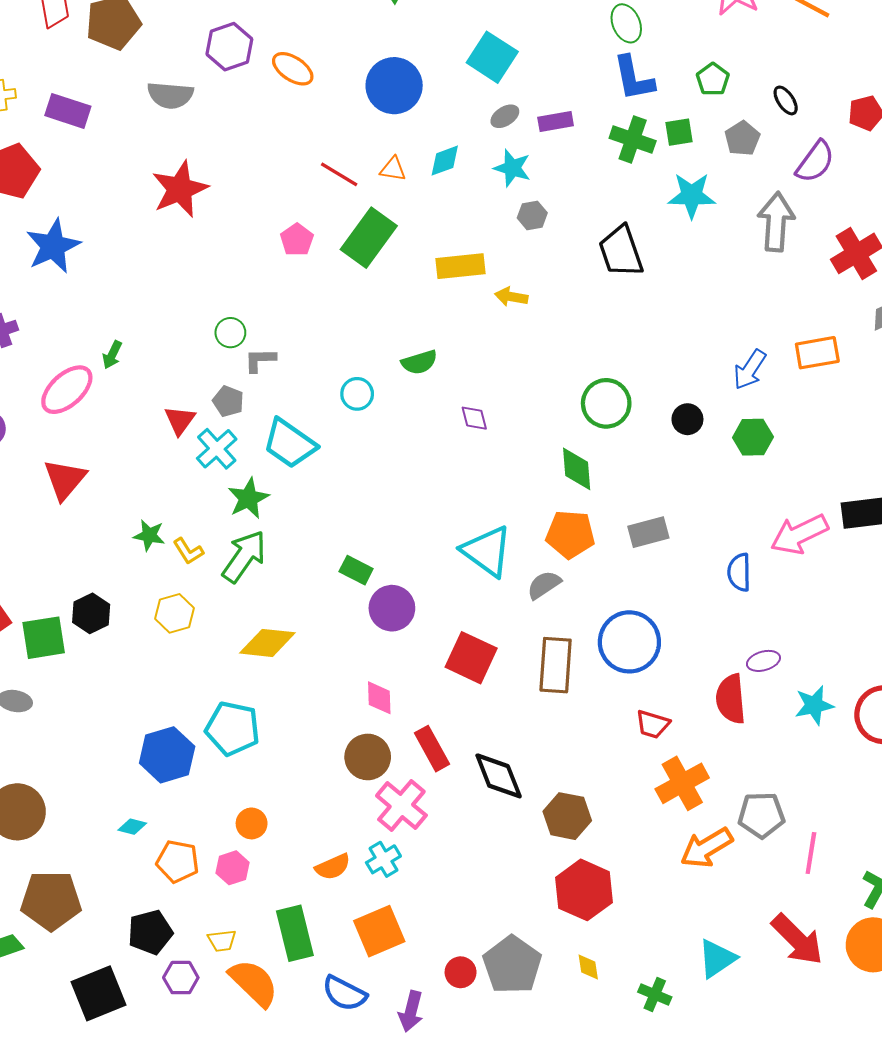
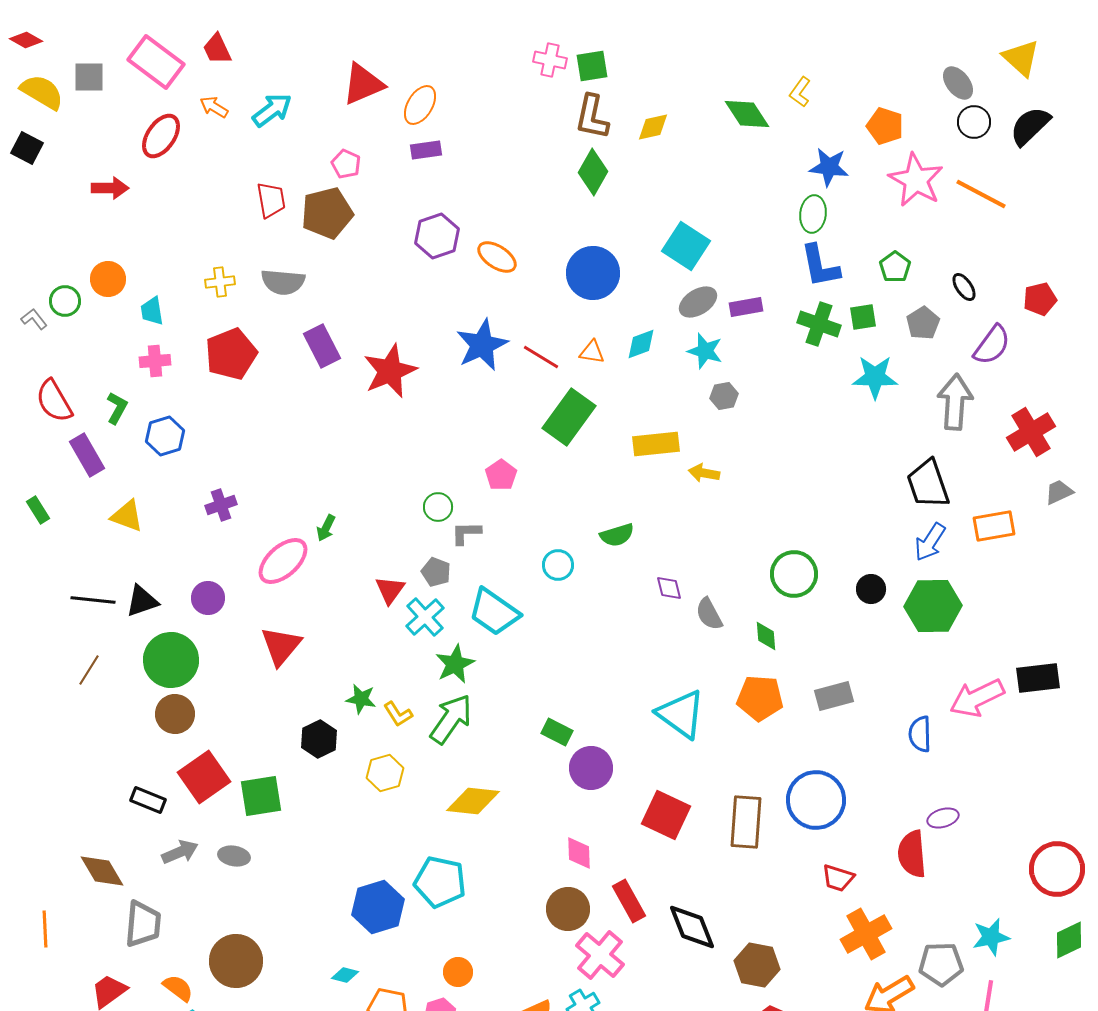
green ellipse: (626, 23) -> (813, 214), turned 30
gray semicircle: (170, 95) -> (283, 282), moved
purple rectangle: (68, 111) -> (322, 346), moved, turned 45
gray ellipse: (505, 116) -> (698, 302), size x1.4
pink pentagon: (297, 240) -> (501, 475), moved
blue star: (53, 246) -> (482, 345), moved
black trapezoid: (621, 251) -> (928, 484), moved
green hexagon: (753, 437) -> (933, 606), size x1.5
green diamond: (577, 469) -> (766, 636), size x0.7
gray semicircle: (544, 585) -> (709, 614), moved, turned -84
black hexagon: (91, 613) -> (319, 739), moved
cyan star: (814, 705) -> (991, 937), moved

